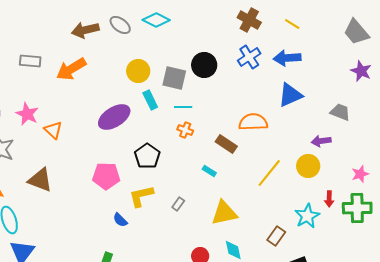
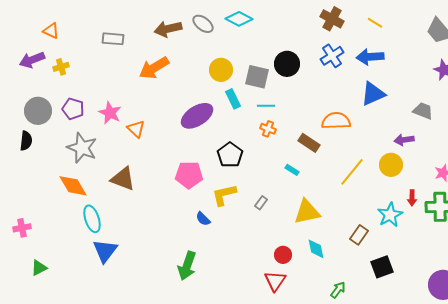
gray rectangle: (30, 61) -> (113, 39), moved

